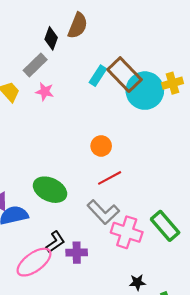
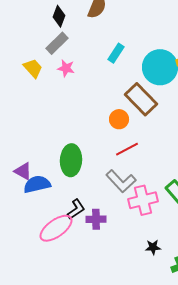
black diamond: (51, 38) -> (59, 16), moved
brown rectangle: (125, 75) -> (141, 99), moved
green ellipse: (50, 190) -> (71, 160), turned 68
pink cross: (127, 232) -> (143, 200), turned -32

